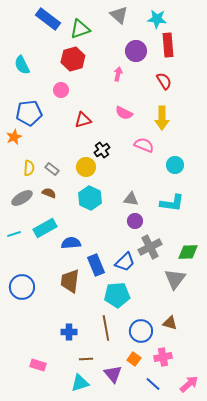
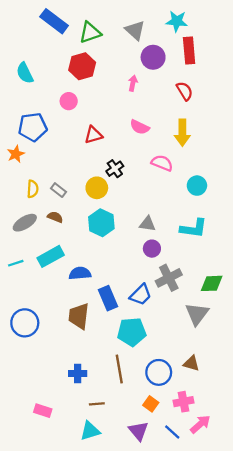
gray triangle: (119, 15) -> (135, 30), moved
purple triangle: (113, 374) -> (138, 431), moved
pink arrow: (189, 384) -> (200, 424), moved

